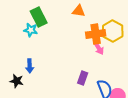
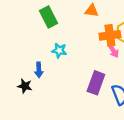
cyan star: (31, 30) -> (59, 50), moved
purple rectangle: (83, 78) -> (96, 83), size x1.5

